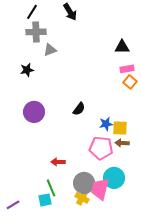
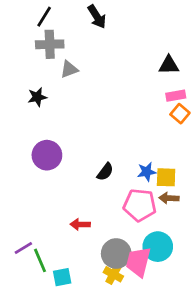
black semicircle: (79, 109) -> (105, 172), moved
green line: (51, 188) -> (40, 260), moved
purple line: (13, 205) -> (23, 248), moved

